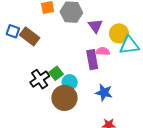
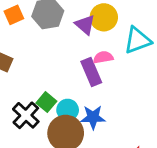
yellow circle: (119, 33) -> (104, 17), moved
blue star: (104, 93) -> (93, 117), moved

